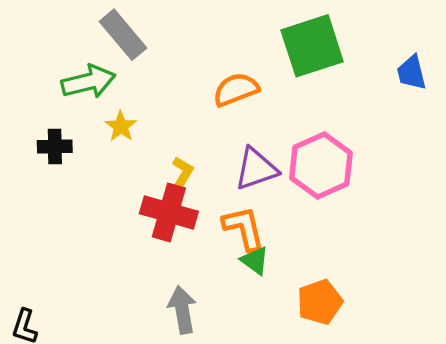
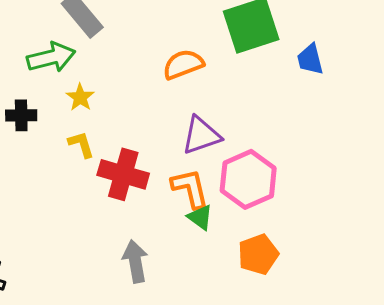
blue trapezoid: (412, 73) -> (310, 59), moved
pink hexagon: (321, 166) -> (248, 179), moved
yellow L-shape: (182, 173) -> (81, 144), moved, turned -48

